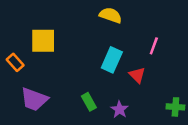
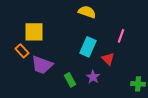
orange rectangle: (15, 62) -> (22, 51), moved
purple trapezoid: (34, 99) -> (42, 65), moved
purple star: (119, 109) -> (93, 77), moved

